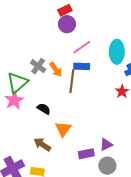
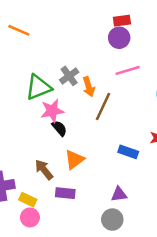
blue rectangle: (82, 66) -> (128, 152), moved
pink star: (14, 100) -> (52, 111), moved
purple rectangle: (86, 154) -> (65, 193), moved

